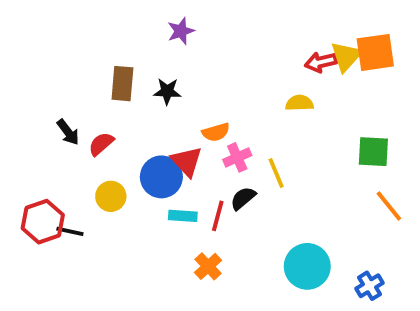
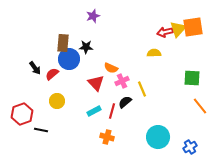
orange semicircle: (216, 132) -> (111, 68), turned 40
blue circle: (161, 177) -> (69, 59), moved
cyan rectangle: (183, 216) -> (94, 111), turned -32
black line: (70, 231) -> (41, 130), moved
orange cross: (208, 266) -> (107, 137), turned -32

